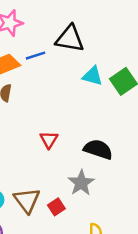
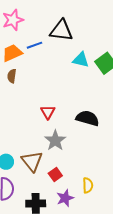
gray star: (81, 183) -> (55, 140), moved
red square: (56, 207) -> (55, 175), moved

